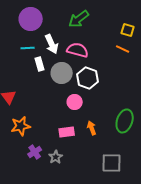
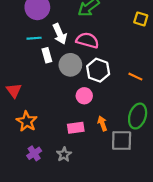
orange line: (123, 49) -> (135, 77), moved
orange star: (21, 126) -> (27, 121), turned -30
purple cross: (35, 152) -> (34, 153), moved
gray square: (112, 163) -> (122, 141), moved

